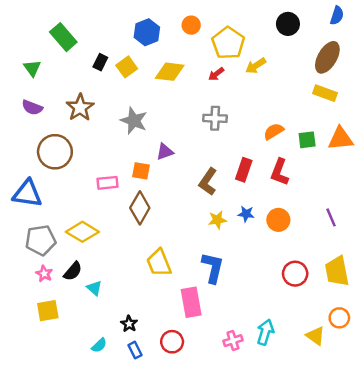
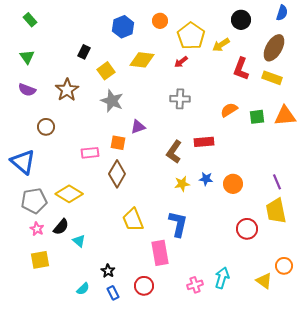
green rectangle: (63, 37) -> (30, 20), moved, size x0.6
yellow arrow: (256, 66) -> (221, 45), moved
yellow square: (127, 67) -> (106, 71), moved
brown circle: (55, 152) -> (46, 127), size x0.6
red rectangle: (244, 170) -> (204, 142), turned 66
red L-shape: (280, 172) -> (241, 69), moved
blue triangle: (27, 194) -> (23, 162), turned 32
yellow trapezoid: (337, 271) -> (276, 211), moved

